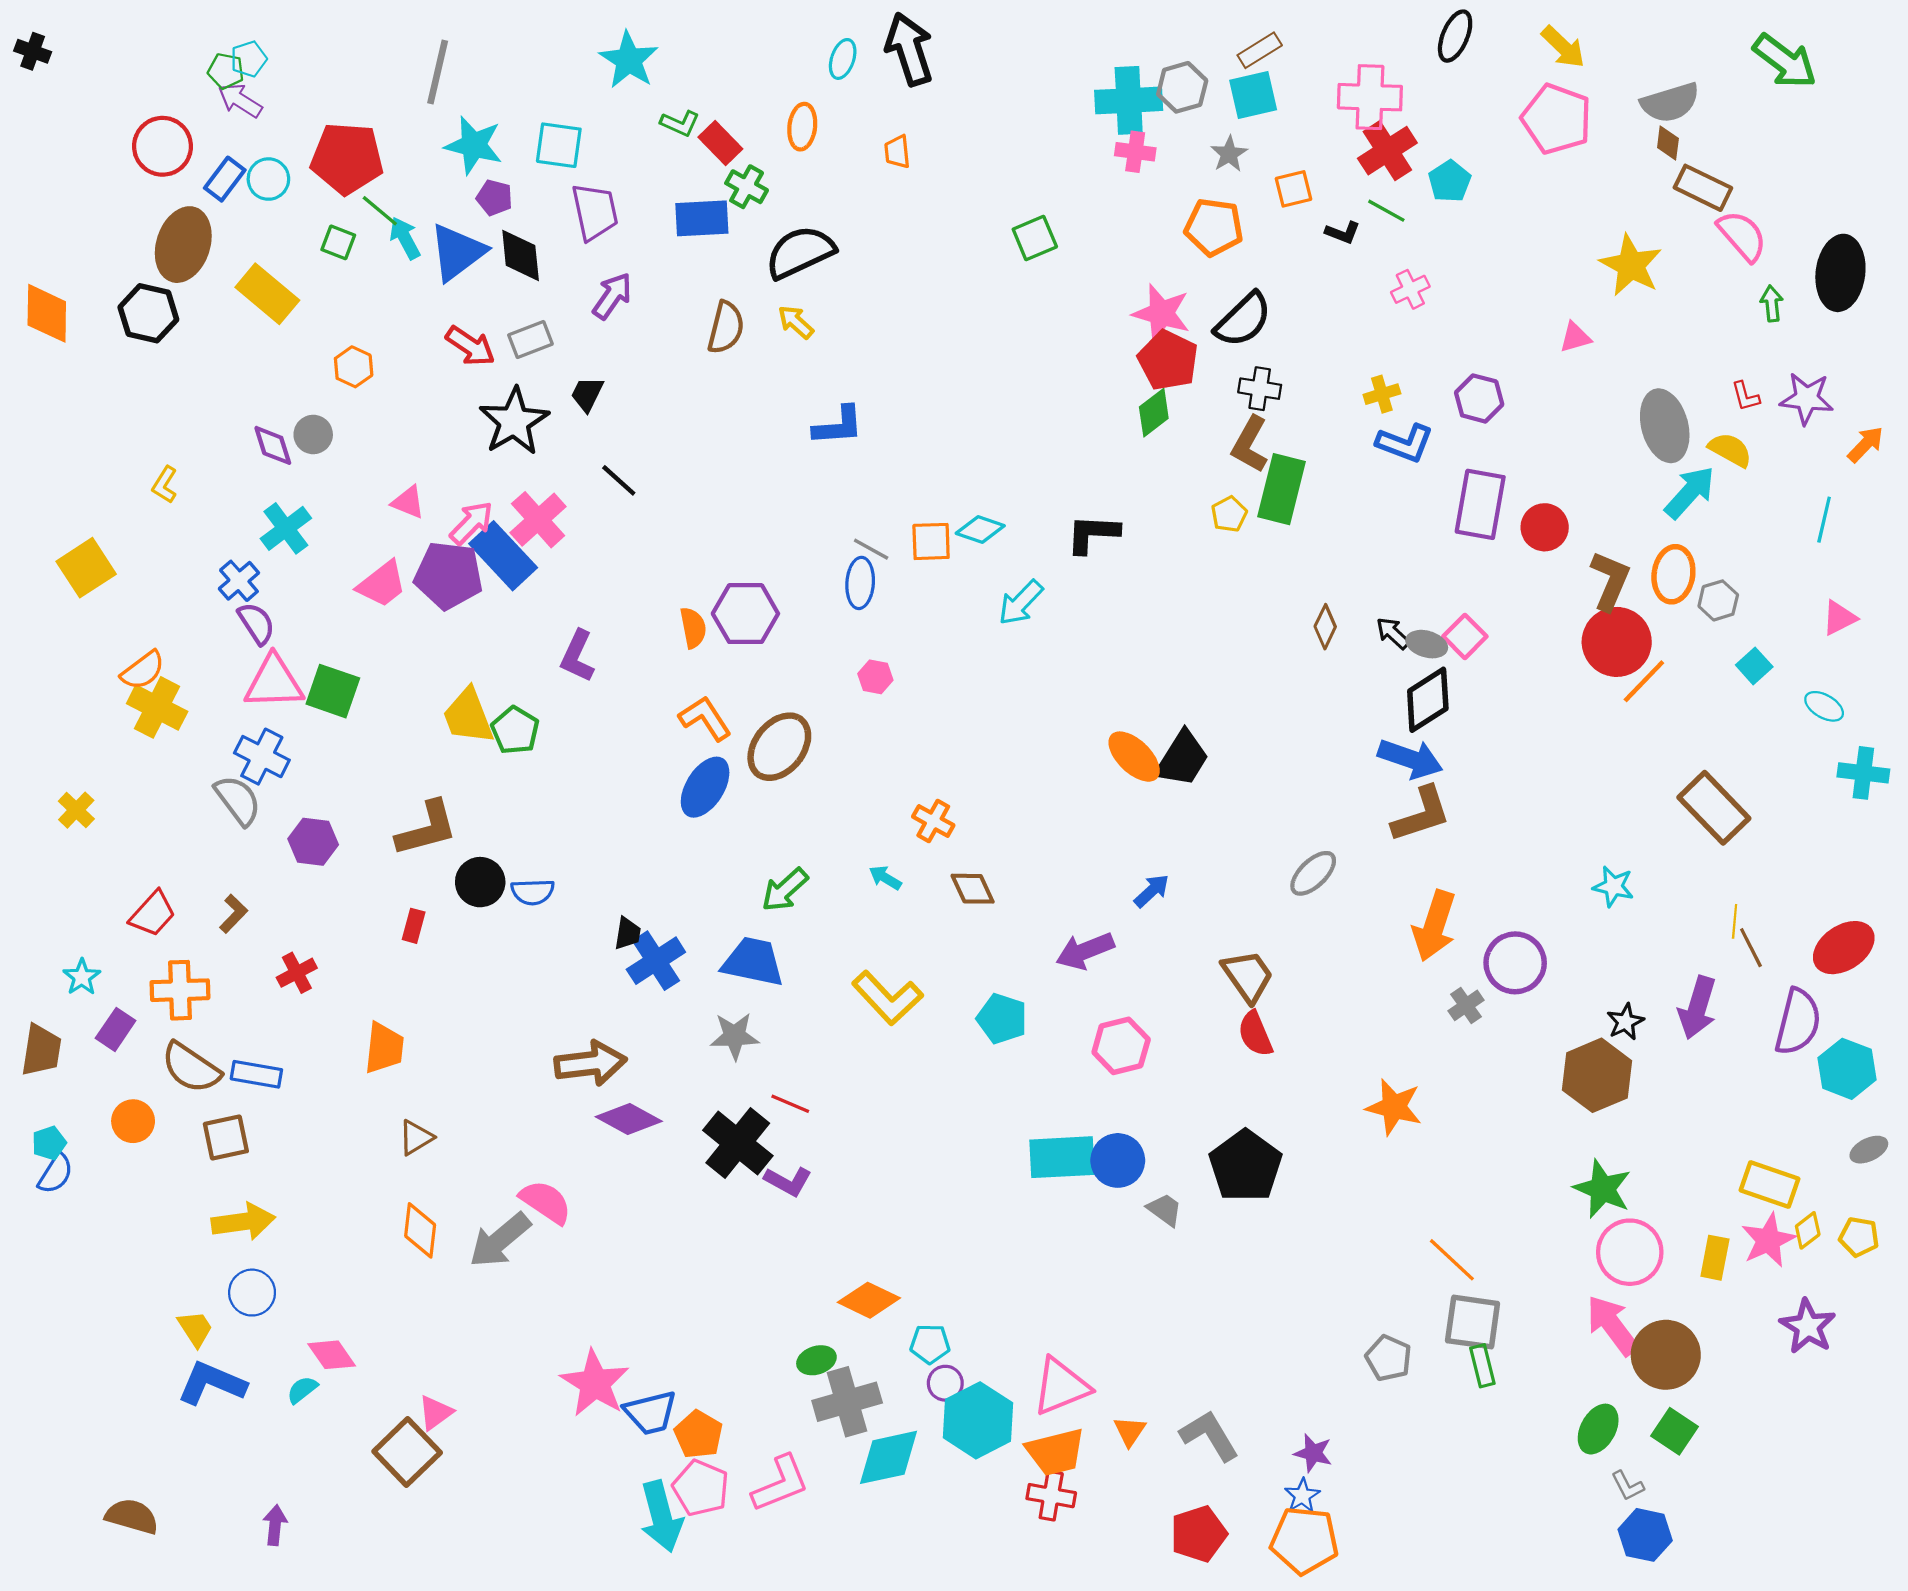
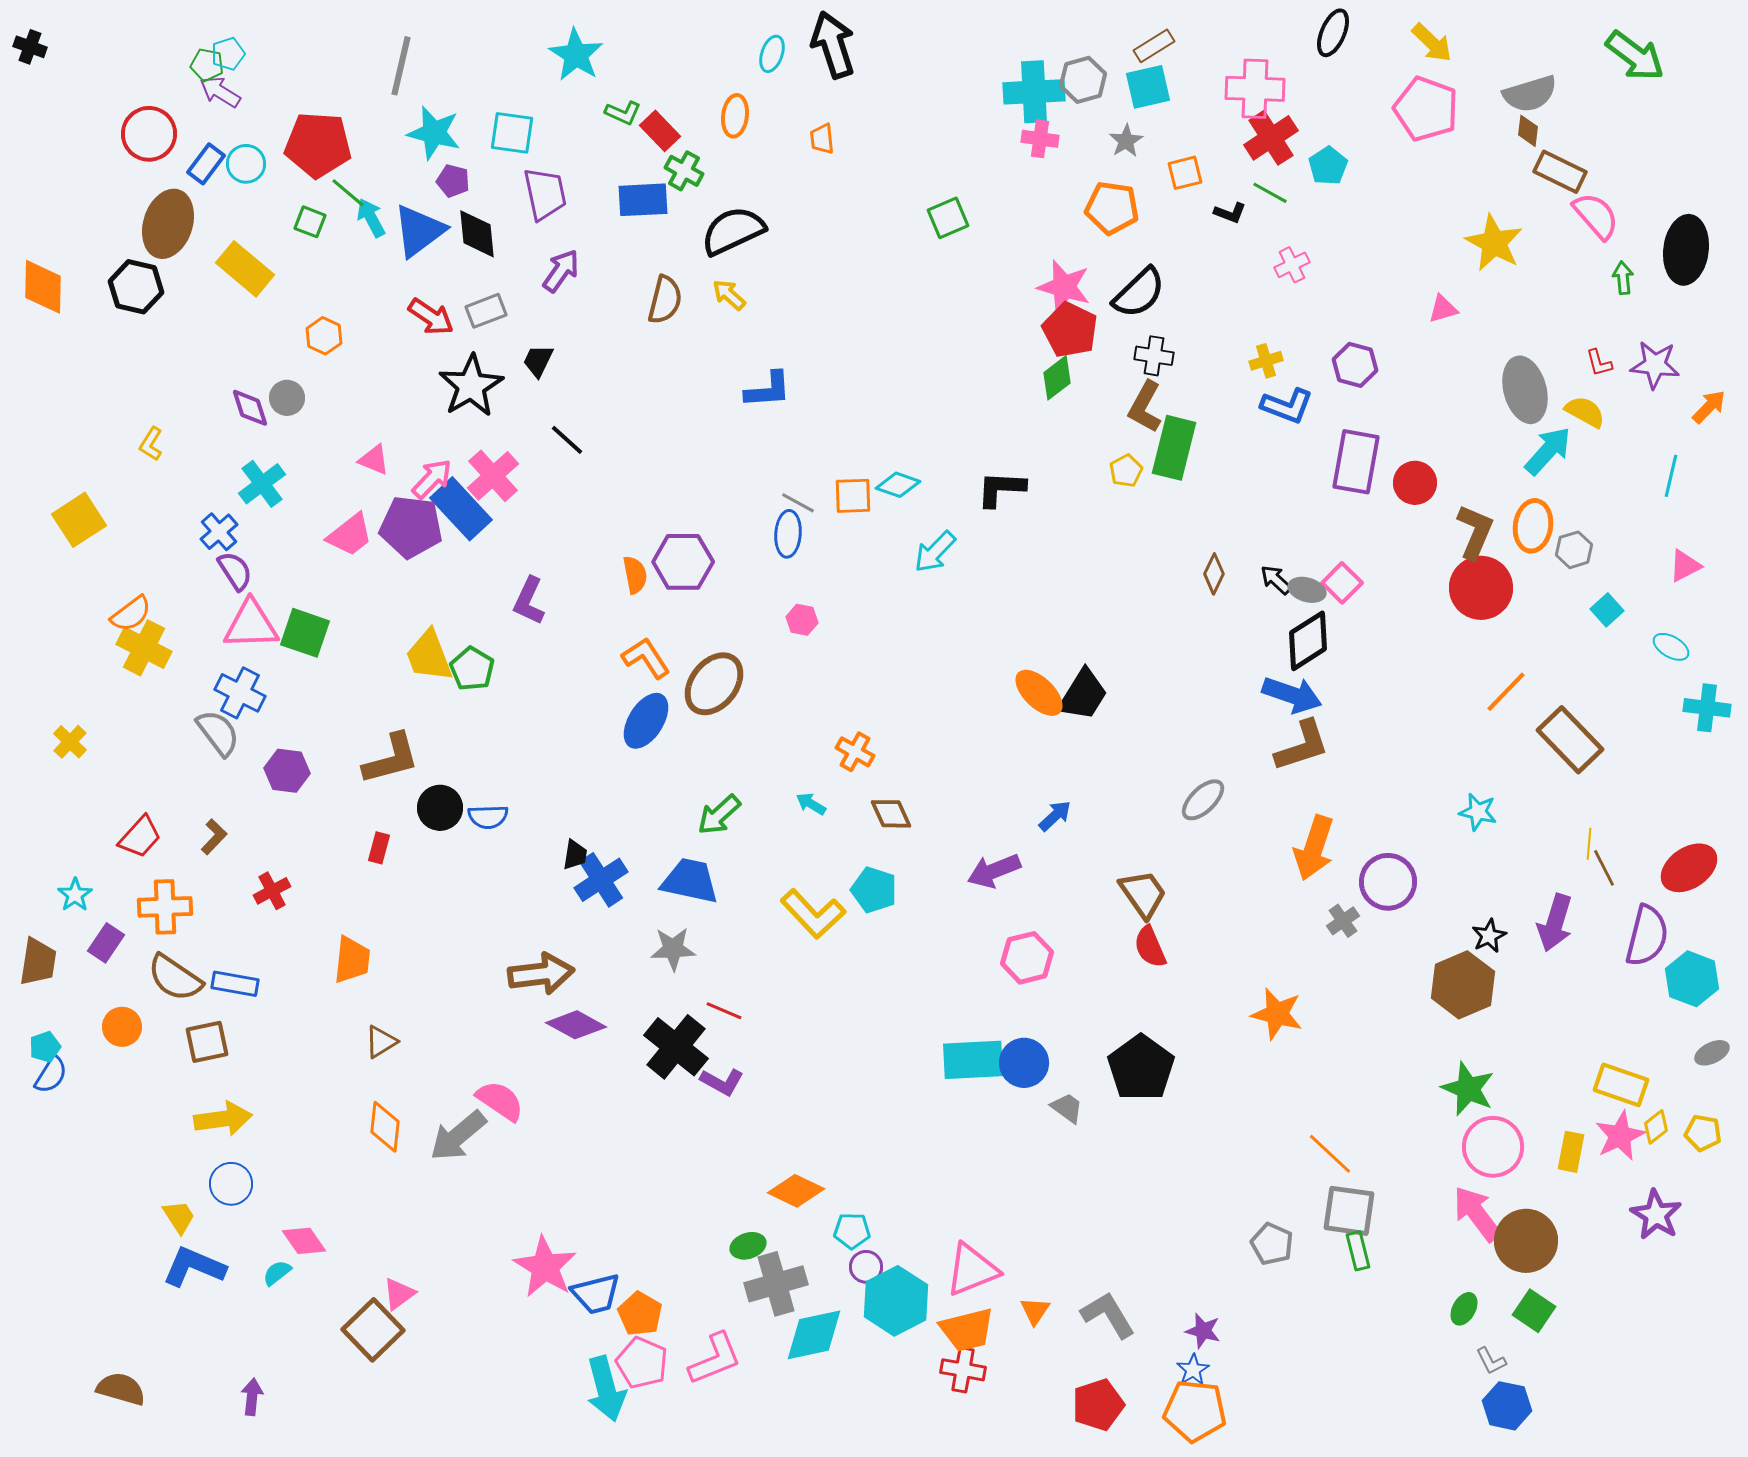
orange line: (1644, 681) -> (1506, 692), moved
cyan pentagon: (1002, 1019) -> (874, 890), moved
green ellipse: (1598, 1429) -> (1464, 1309), size x0.7

